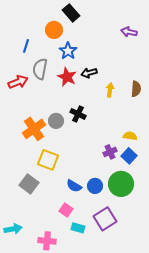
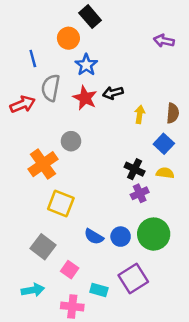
blue line: (26, 46) -> (33, 59), turned -32
black cross: (78, 114) -> (135, 169), moved
gray circle: (56, 121) -> (71, 141), moved
blue square: (129, 156) -> (164, 144), moved
gray square: (29, 184) -> (43, 247), moved
pink square: (66, 210) -> (70, 270), moved
cyan arrow: (13, 229) -> (33, 290), moved
pink cross: (47, 241) -> (72, 307), moved

